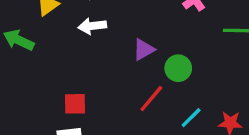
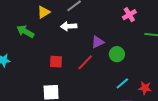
red line: (151, 99) -> (85, 62), moved
red square: (75, 104) -> (56, 62), moved

